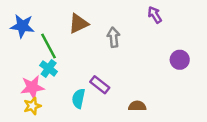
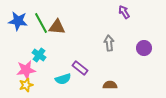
brown triangle: (79, 24) -> (57, 27), moved, turned 30
gray arrow: (113, 37) -> (109, 43), moved
green line: (49, 46) -> (41, 23), moved
cyan semicircle: (79, 98) -> (63, 79), turned -119

